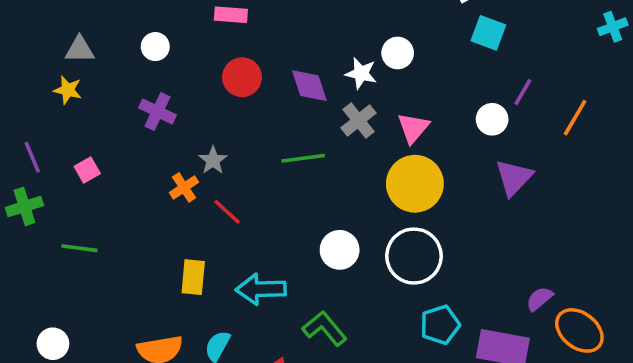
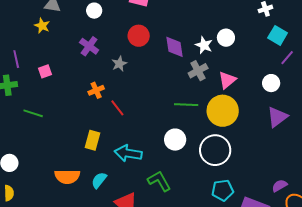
purple line: (523, 92) -> (287, 58), moved
green line: (303, 158) -> (186, 105), moved
gray star: (213, 160) -> (119, 64), moved

